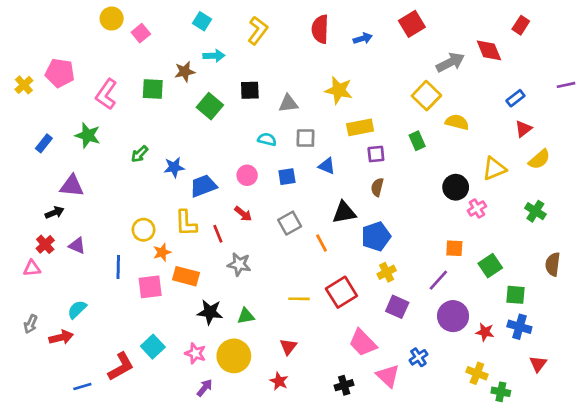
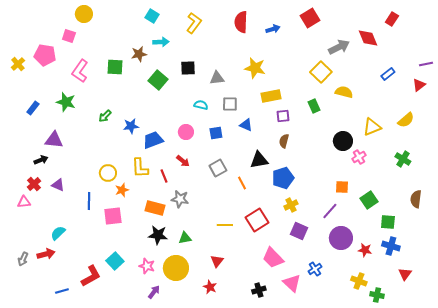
pink square: (141, 33) -> (69, 36), moved, turned -32
red triangle: (523, 129) -> (419, 85), moved
orange rectangle: (186, 276) -> (155, 208), moved
gray arrow: (31, 324) -> (23, 259), moved

